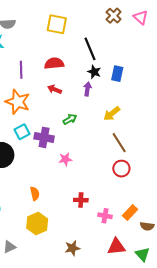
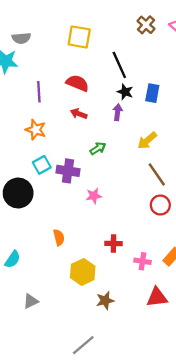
red semicircle: (54, 63) -> (77, 83), turned 30
orange star: (18, 102) -> (36, 130), size x0.7
yellow hexagon: (37, 224) -> (83, 272), moved

